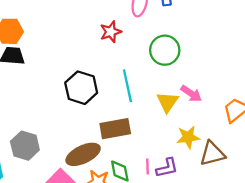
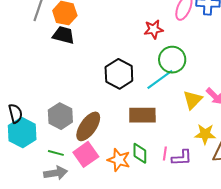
green circle: (165, 50) -> (172, 60), moved
cyan line: (127, 86) -> (160, 79), turned 56
brown ellipse: (83, 154) -> (88, 126), moved, turned -40

